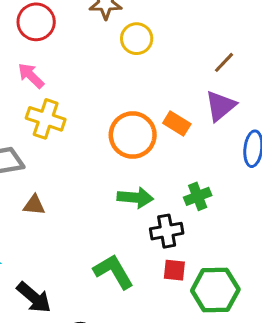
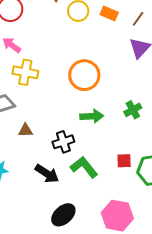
orange rectangle: (177, 124) -> (109, 13), moved
black cross: (167, 231) -> (63, 142), moved
black arrow: (34, 297) -> (47, 174), moved

